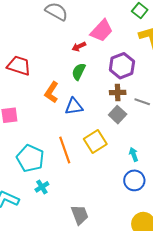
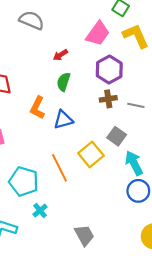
pink trapezoid: (102, 31) -> (98, 34), moved
gray square: (118, 115) -> (117, 136), moved
cyan arrow: (134, 154) -> (134, 163), size x1.6

